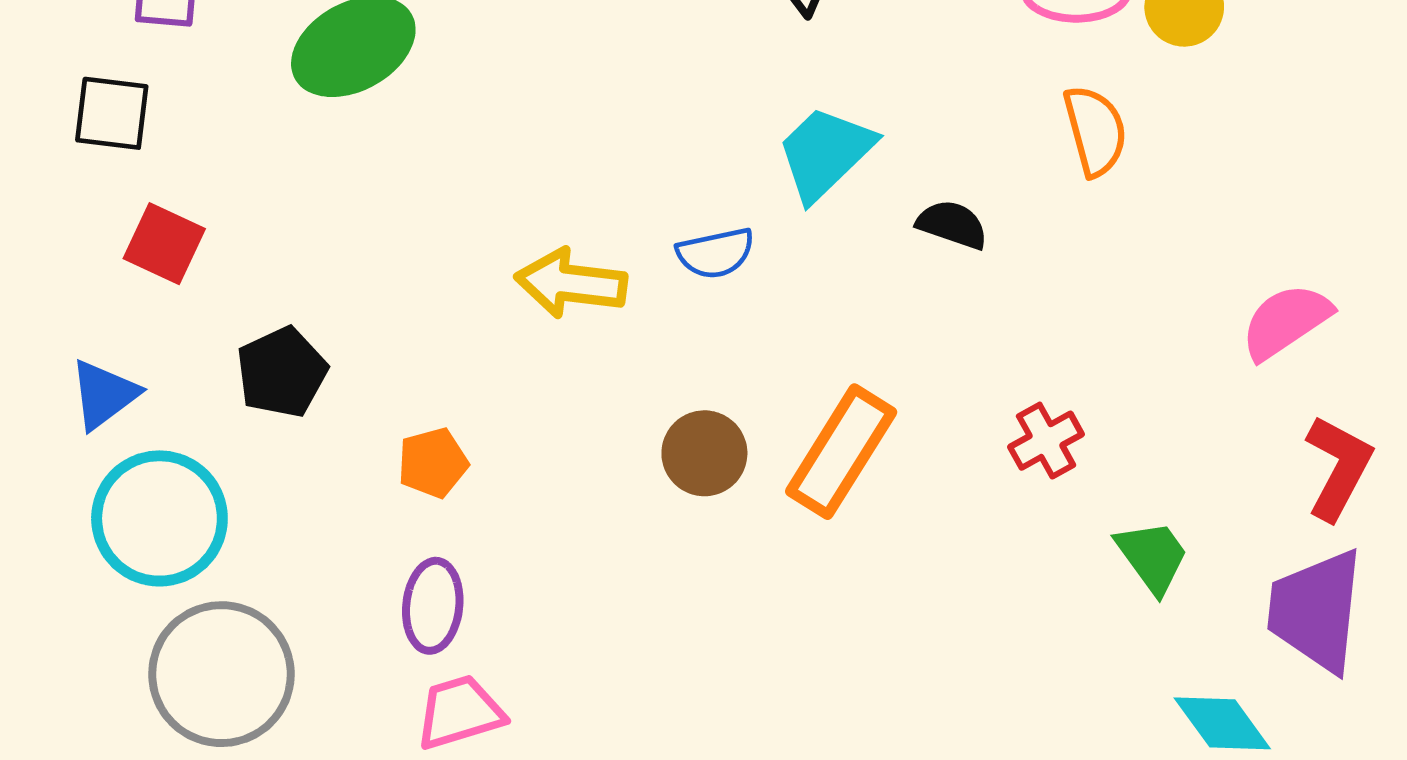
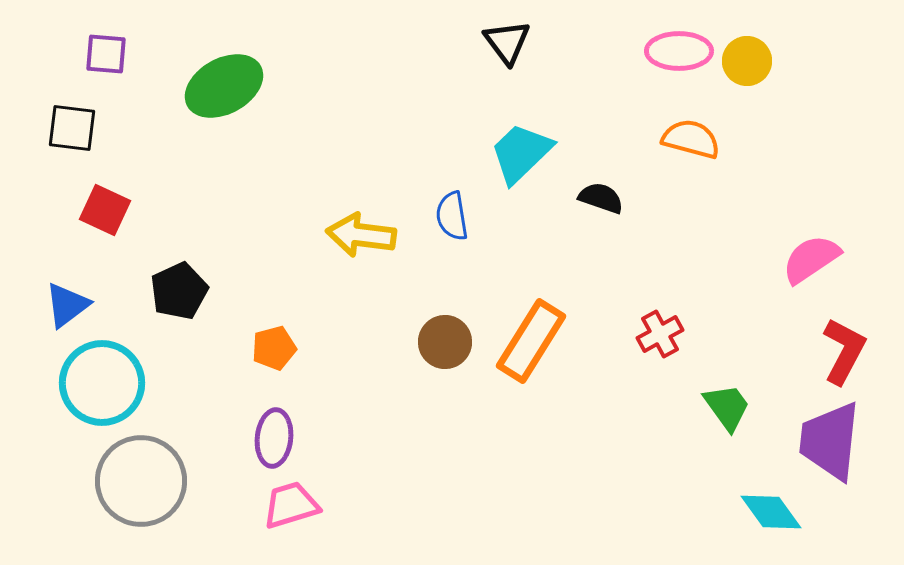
orange semicircle: (1095, 131) -> (691, 139), turned -60
blue semicircle: (716, 253) -> (452, 216), turned 93

